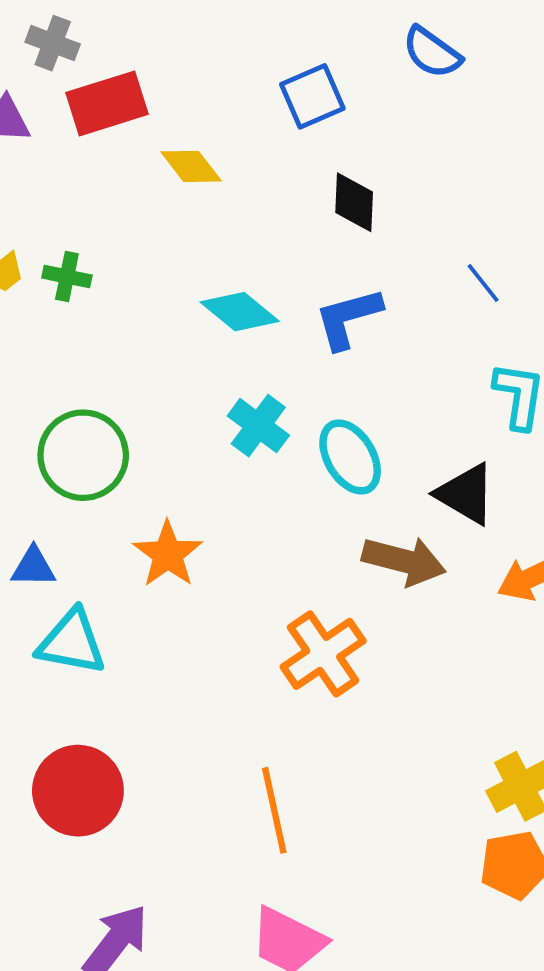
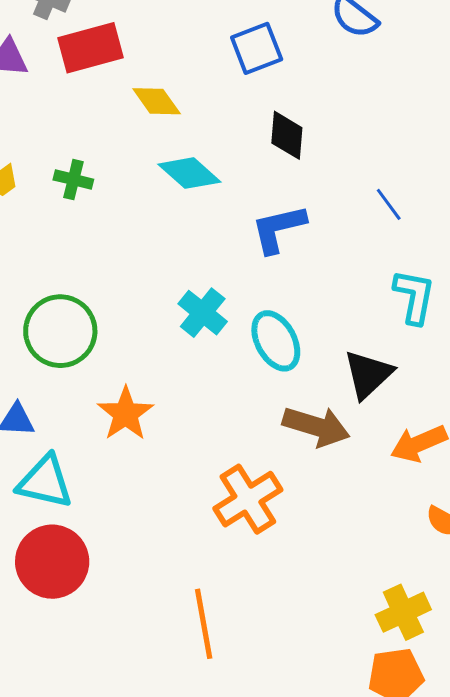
green cross: (67, 277) -> (73, 180), moved
cyan diamond: (240, 312) -> (189, 173), moved
black triangle: (466, 494) -> (368, 374), turned 44
red circle: (78, 791) -> (52, 562), moved

